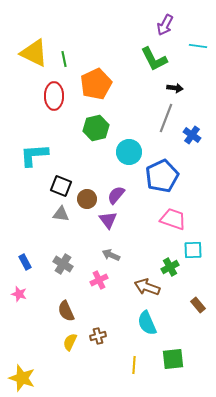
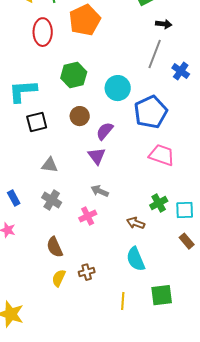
green hexagon: (96, 128) -> (74, 75), moved
black square: (61, 186) -> (37, 122), moved, turned -35
brown circle: (87, 199) -> (80, 116), moved
gray triangle: (61, 214) -> (50, 165), moved
cyan square: (193, 250) -> (185, 210), moved
brown arrow: (147, 287) -> (136, 223), size x0.7

